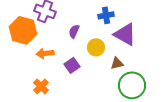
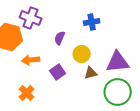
purple triangle: (125, 34) -> (118, 62), moved, turned -35
brown triangle: (117, 63) -> (91, 73), moved

